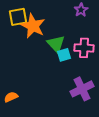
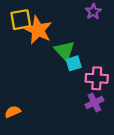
pink cross: (84, 48) -> (97, 78), moved
purple cross: (82, 89) -> (94, 103), size x0.7

